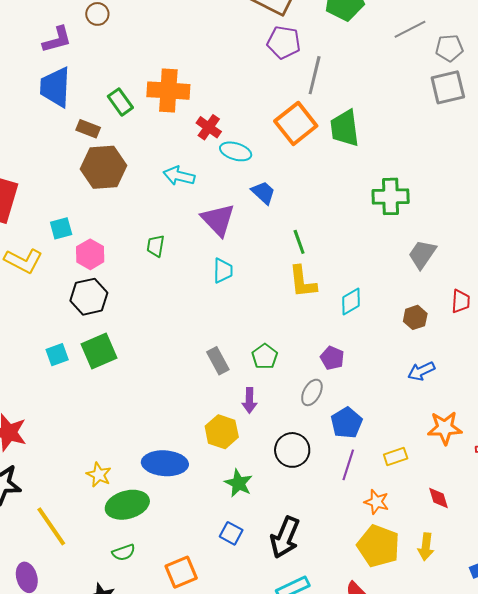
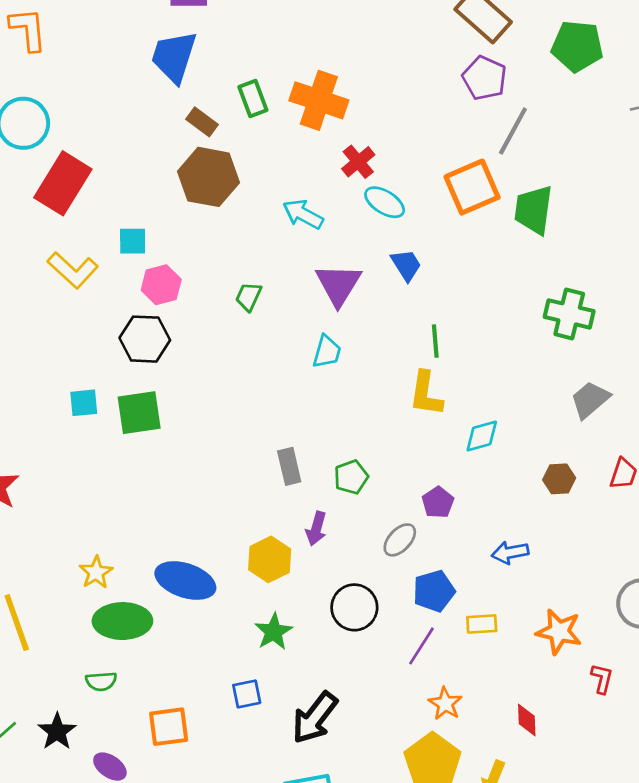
blue arrow: (421, 371) -> (510, 553), moved
yellow rectangle: (396, 456) -> (482, 624), moved
blue square: (231, 533) -> (247, 694), turned 35

